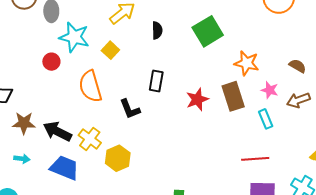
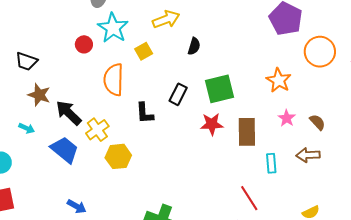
green square: (208, 31) -> (220, 89), moved
orange star: (247, 63) -> (279, 80), moved
pink star: (270, 90) -> (287, 118), moved
red line: (255, 159) -> (249, 198), turned 44

